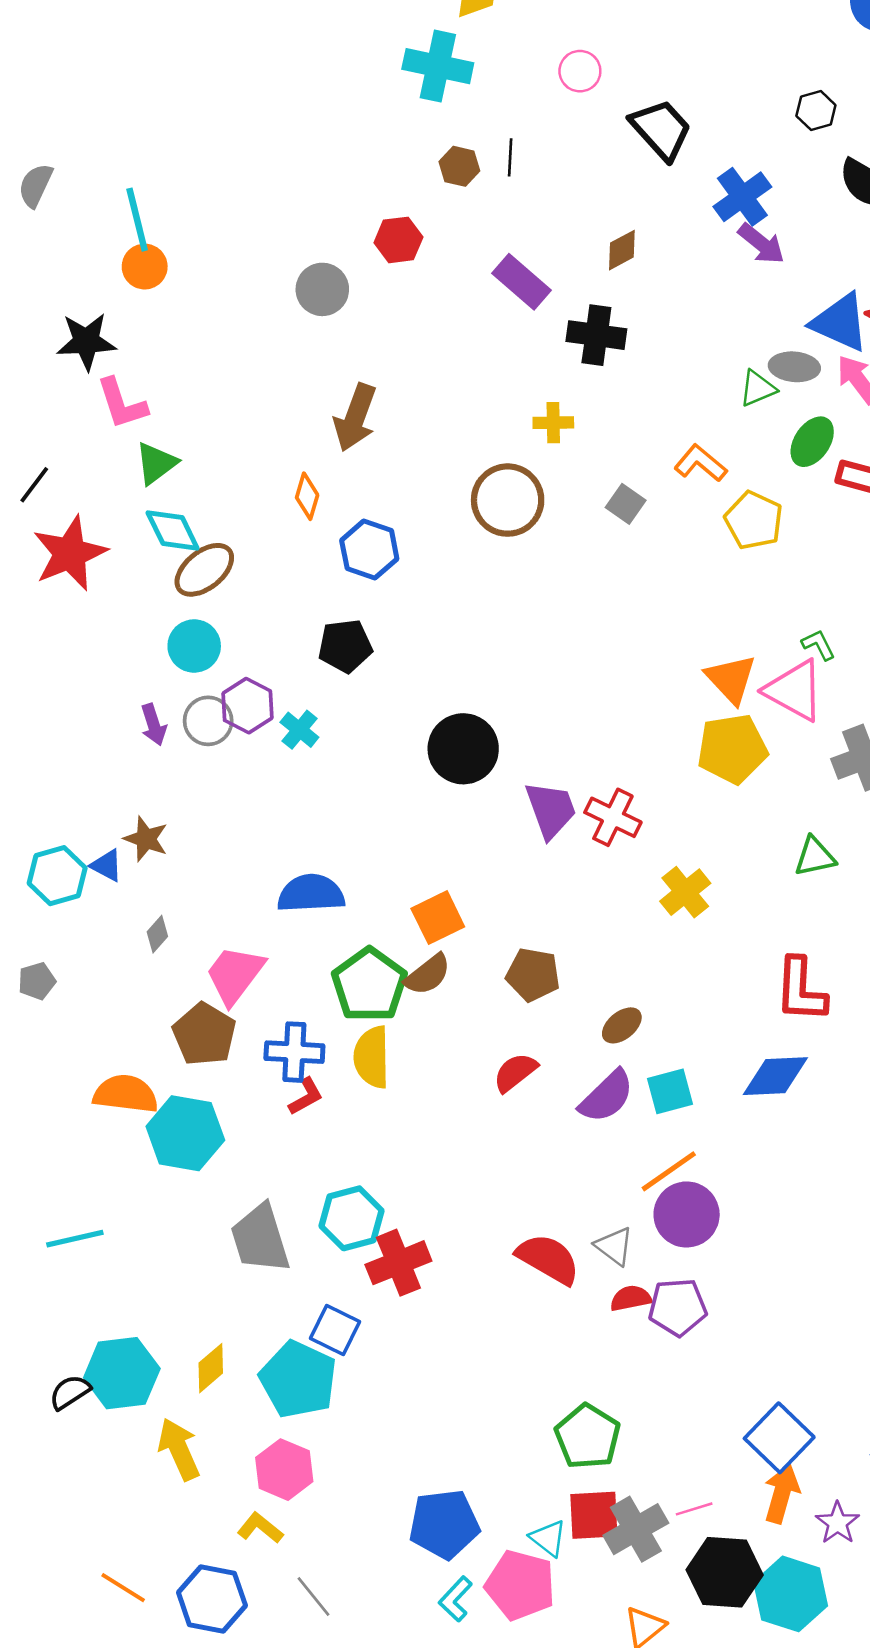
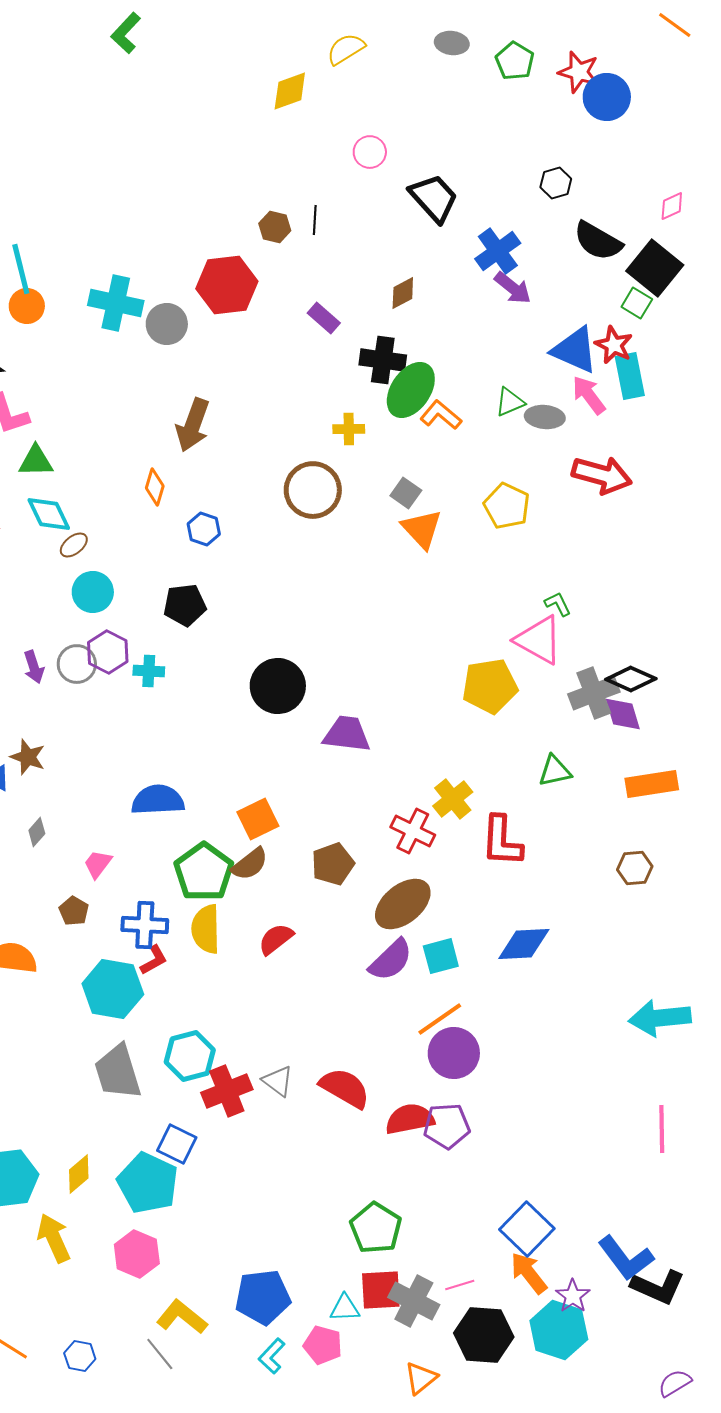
cyan cross: (438, 66) -> (116, 303), moved
red hexagon: (398, 240) -> (227, 285), size x1.6
purple rectangle: (522, 282) -> (324, 318), size x0.7
gray ellipse: (794, 367) -> (545, 417), moved
green ellipse: (812, 442) -> (411, 390), moved, size x1.4
green triangle: (156, 463) -> (36, 461), turned 36
orange L-shape: (700, 463) -> (441, 415), moved
blue hexagon: (369, 550) -> (204, 529), size x0.7
brown ellipse: (204, 570) -> (74, 545), size x0.6
cyan circle: (194, 646) -> (93, 592), moved
orange triangle: (731, 679) -> (422, 529), moved
cyan cross: (299, 730) -> (149, 671), turned -36
purple trapezoid: (551, 810) -> (347, 734), turned -63
red cross: (613, 817) -> (413, 831), moved
pink trapezoid: (235, 975) -> (98, 864), size x0.6
brown pentagon: (533, 975) -> (333, 864), turned -30
red L-shape: (801, 990) -> (502, 841), moved
brown ellipse: (622, 1025) -> (403, 904), size x1.8
brown pentagon: (204, 1034) -> (74, 911), size x0.6
red semicircle: (515, 1072) -> (276, 939), moved
cyan hexagon: (185, 1133) -> (113, 989), moved
gray triangle: (614, 1246) -> (278, 1081), moved
red semicircle: (631, 1298) -> (410, 1119), size x1.5
orange arrow: (782, 1494) -> (529, 1273), turned -54
yellow L-shape: (260, 1528) -> (182, 1317), moved, size x1.4
gray cross: (636, 1529) -> (414, 1301), turned -33
cyan triangle: (548, 1538) -> (345, 1308), turned -40
pink pentagon: (520, 1585) -> (323, 1345), size x0.7
cyan hexagon: (791, 1594) -> (559, 1330), moved
blue hexagon: (212, 1599) -> (80, 1356), size x0.6

